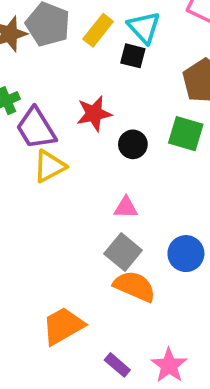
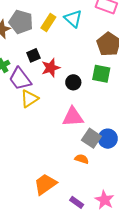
black square: (133, 56) -> (33, 55), moved, turned -32
pink triangle: (126, 208) -> (73, 117), size x1.6
gray square: (123, 252) -> (91, 138), moved
orange semicircle: (134, 286) -> (82, 159), size x0.6

